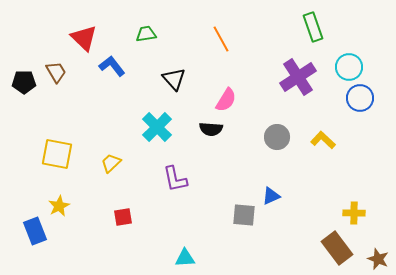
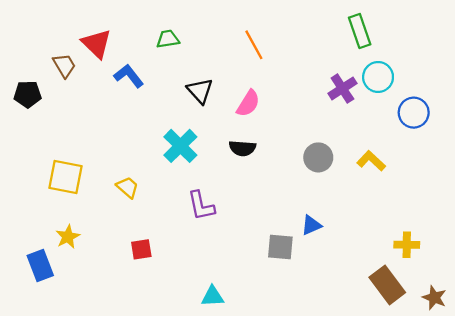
cyan circle: (349, 67) -> (378, 77), moved
brown trapezoid: (56, 72) -> (64, 65), moved
purple cross: (298, 77) -> (342, 88), size x0.7
pink semicircle: (226, 100) -> (248, 103), moved
yellow trapezoid: (111, 163) -> (128, 187), turned 85

